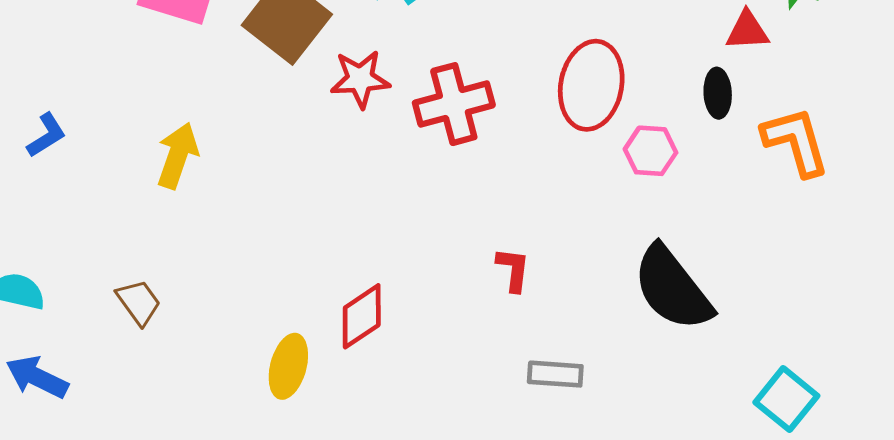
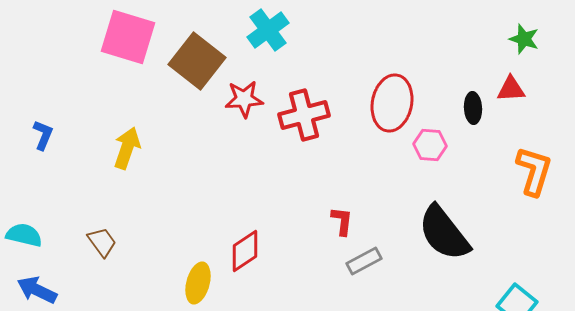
red triangle: (747, 31) -> (511, 89), moved
blue L-shape: (46, 135) -> (43, 135), turned -36
orange L-shape: (796, 141) -> (534, 171), moved, turned 33
gray rectangle: (555, 374) -> (364, 261), moved, turned -32

